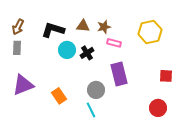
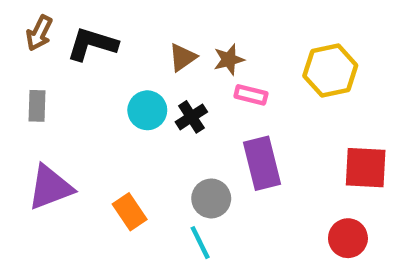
brown triangle: (83, 26) -> (183, 57), turned -40
brown arrow: (18, 27) -> (39, 33), moved
black L-shape: (53, 30) -> (92, 44), moved
red square: (166, 76) -> (366, 168), size x1.5

